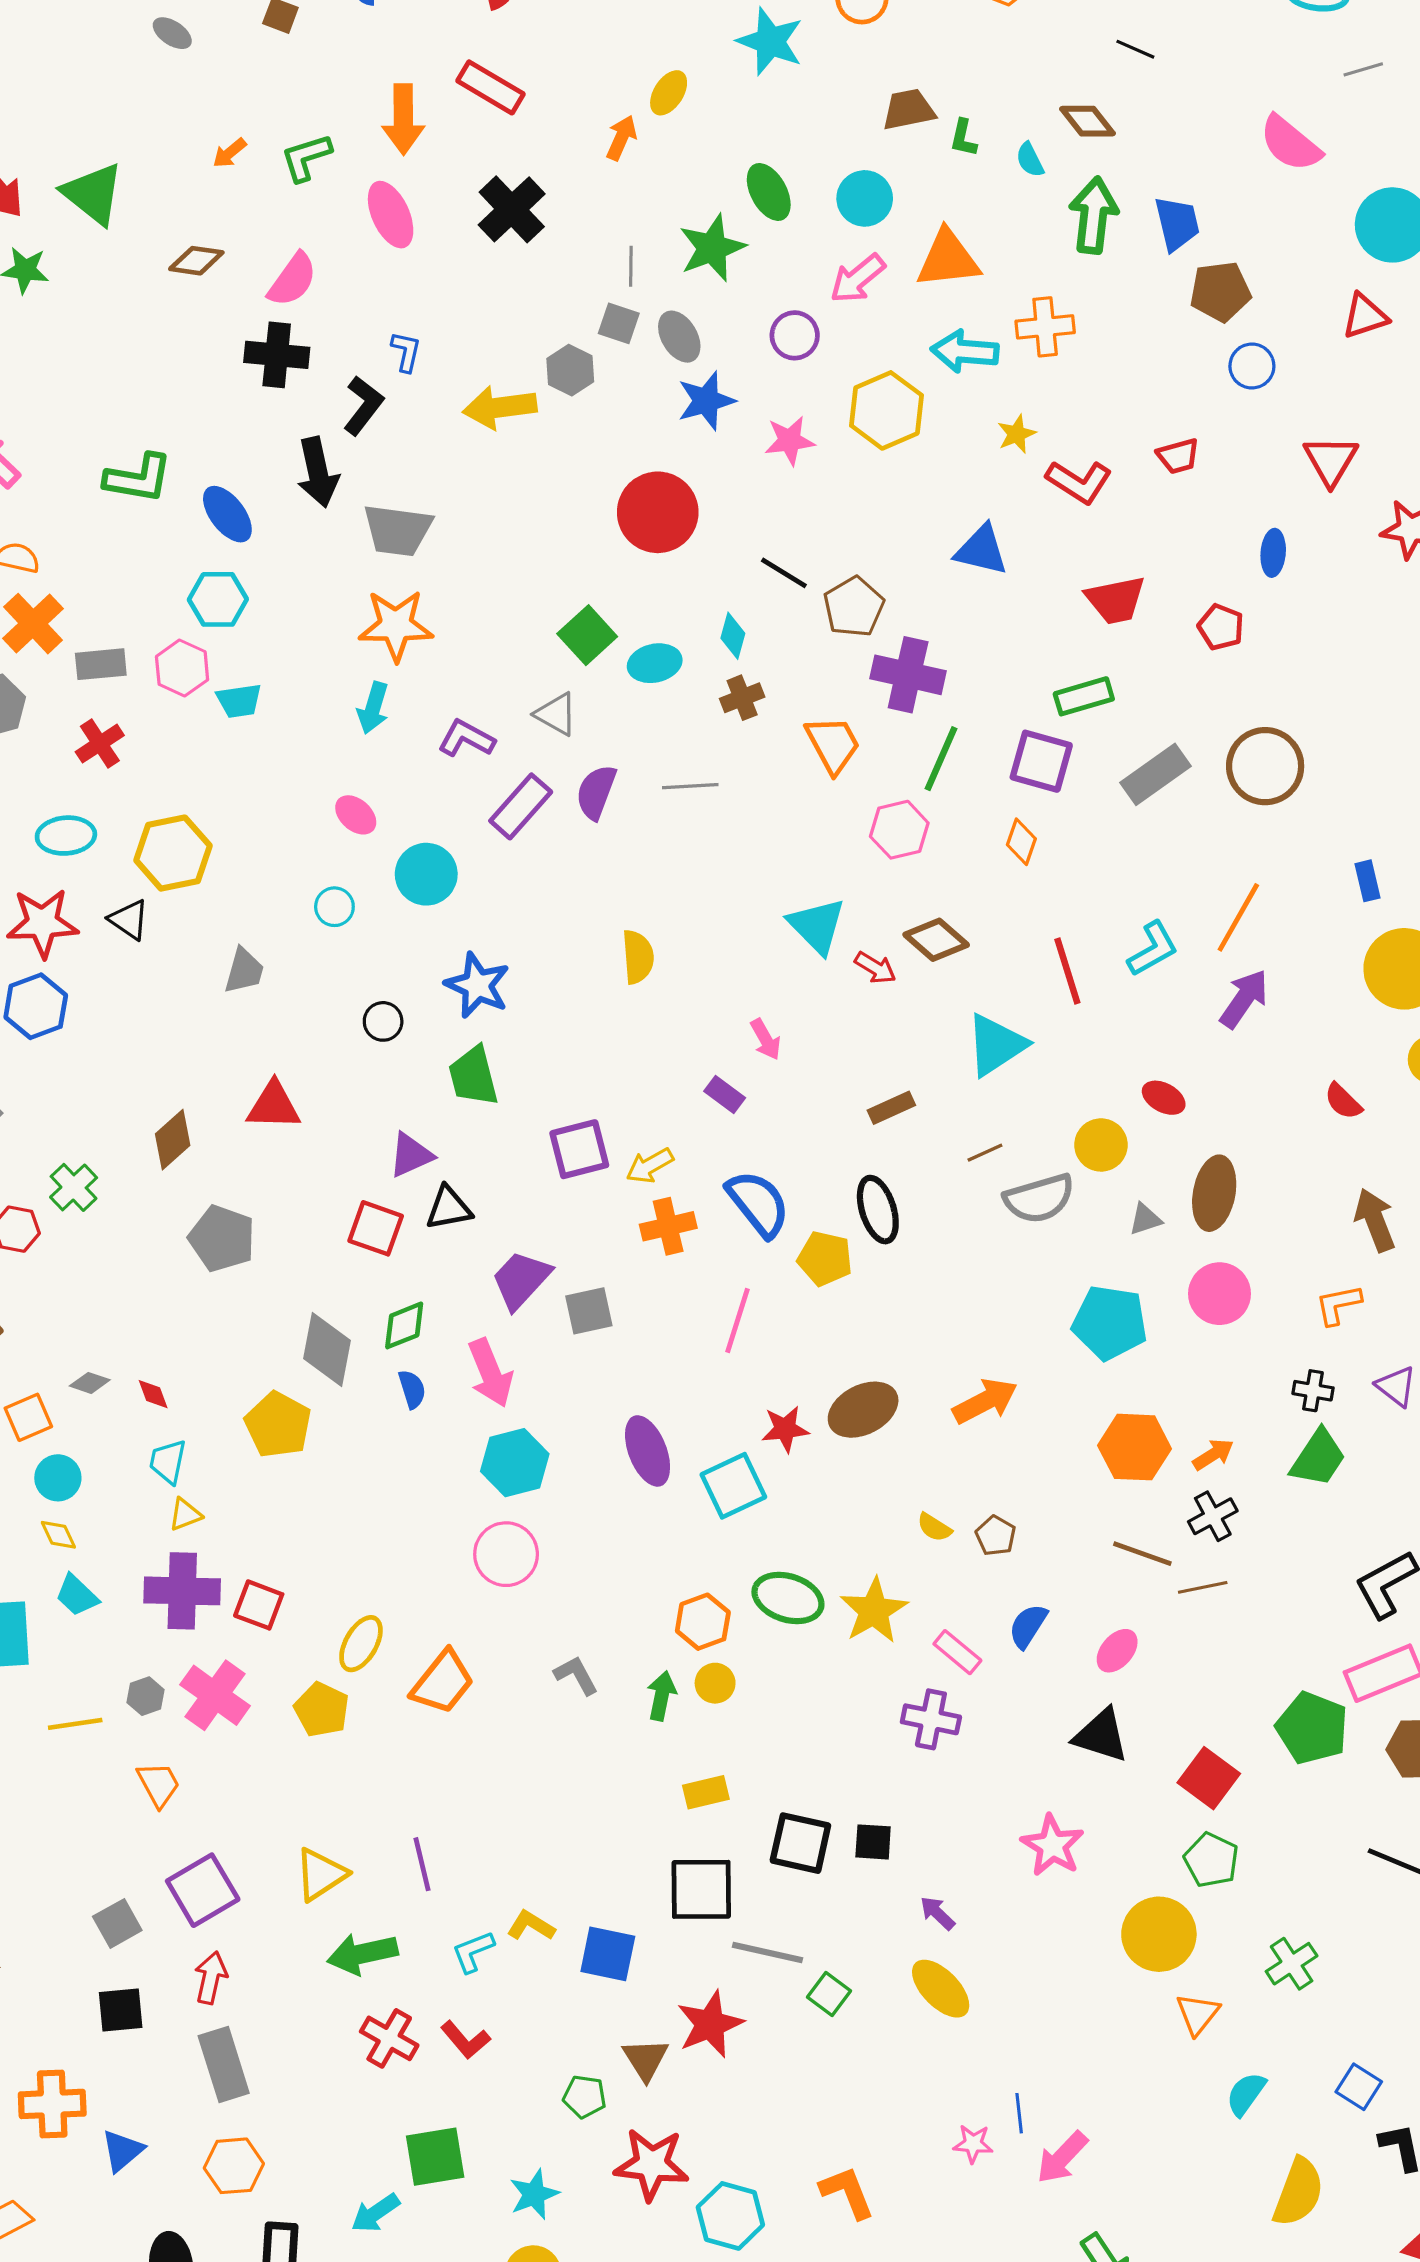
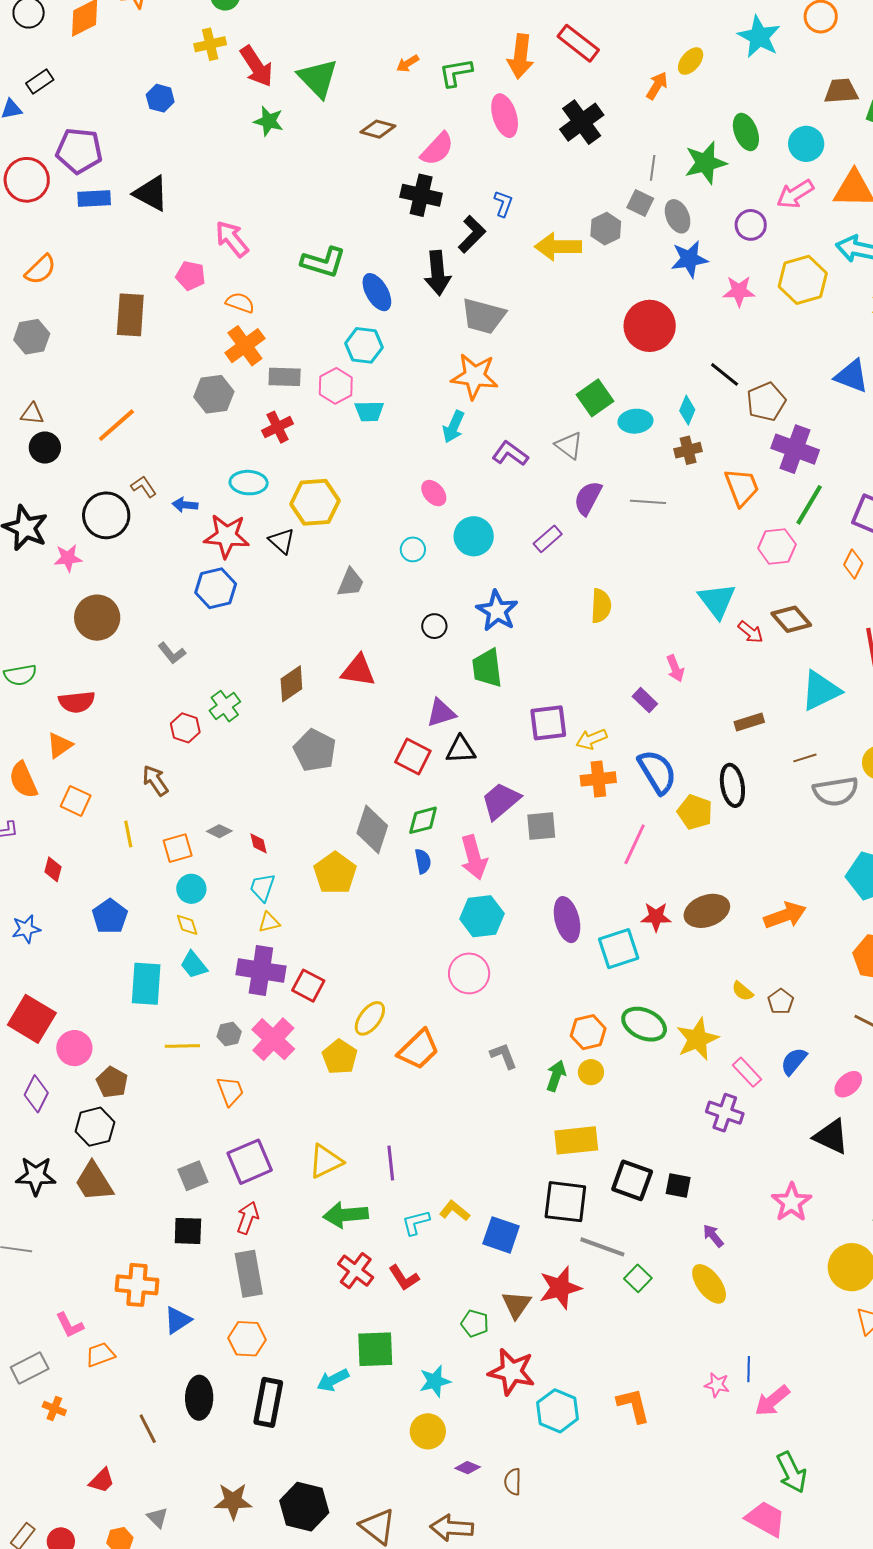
purple rectangle: (521, 806) -> (548, 539), moved, size x0.7
yellow rectangle: (706, 1792) -> (576, 1140), size x1.5

